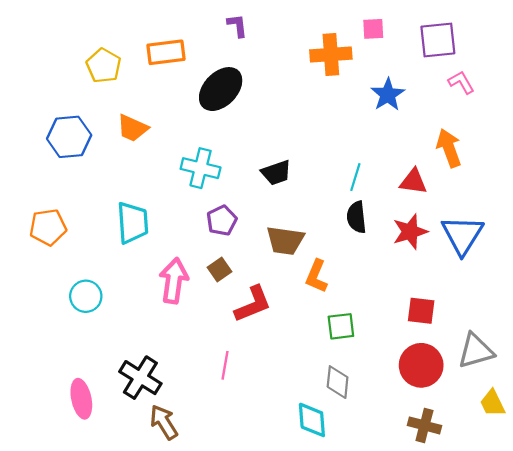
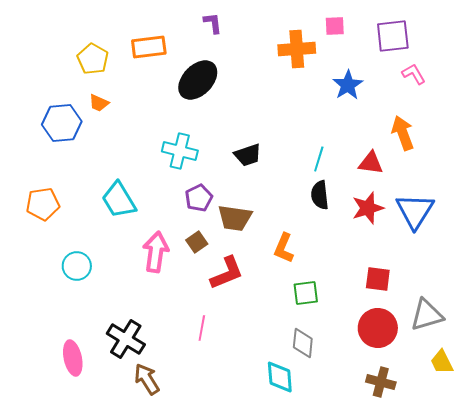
orange trapezoid: (133, 128) -> (99, 103), moved, size x0.7
cyan trapezoid: (133, 223) -> (119, 200), turned 153
brown trapezoid: (285, 241) -> (235, 218), moved

